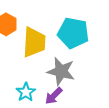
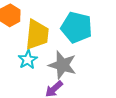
cyan star: (26, 92) -> (28, 60), moved

